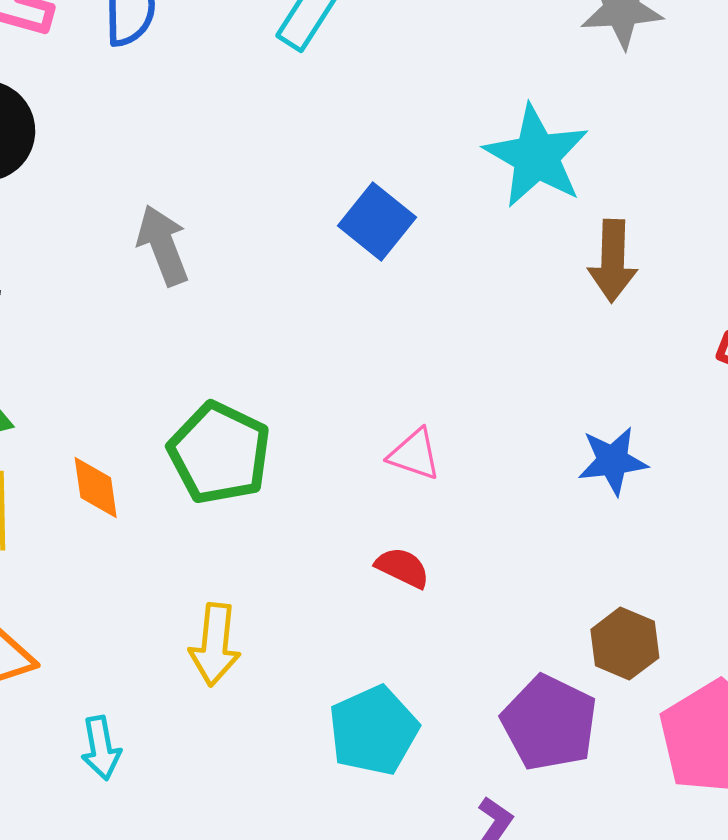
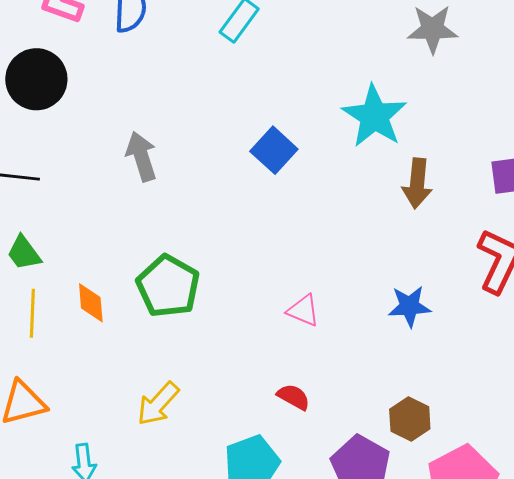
pink triangle: (415, 454) -> (303, 310), moved
red semicircle: (402, 568) -> (294, 397), moved
yellow arrow: (215, 645) -> (158, 404), turned 33

